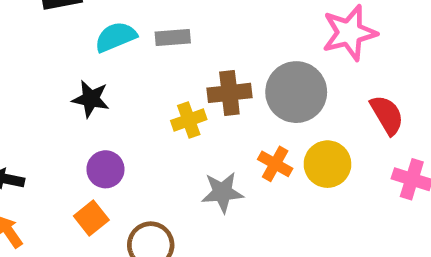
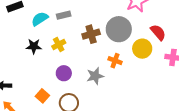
yellow cross: (189, 120) -> (59, 45), moved
yellow circle: (327, 164) -> (142, 49), moved
purple circle: (105, 169) -> (64, 73), moved

